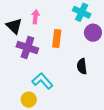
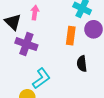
orange rectangle: (57, 38) -> (71, 36), moved
cyan L-shape: (42, 81) -> (41, 78), turned 95

